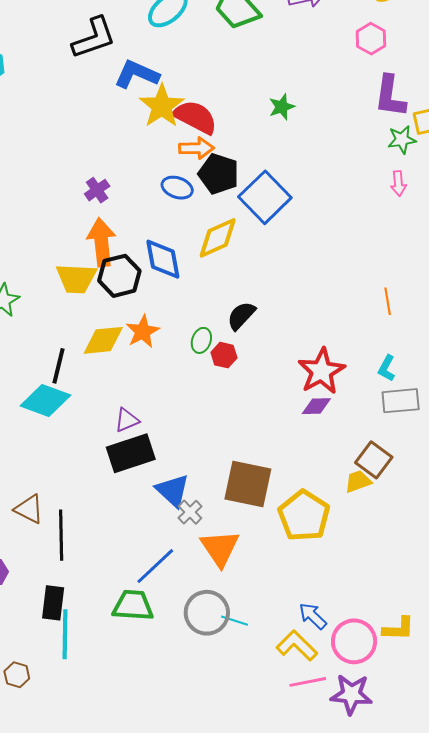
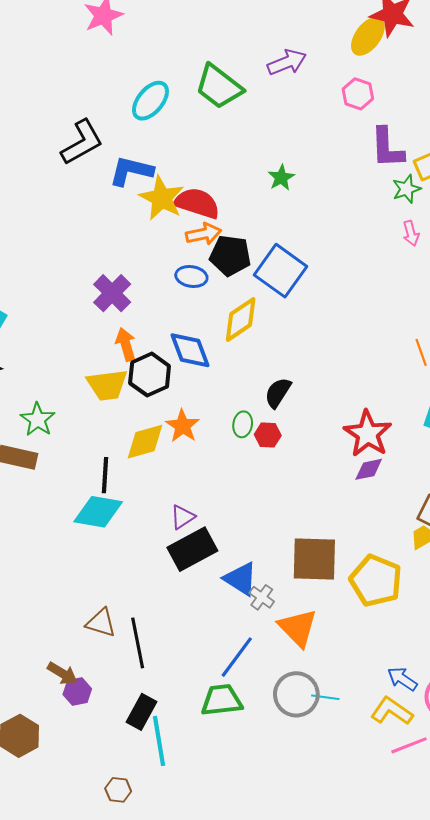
purple cross: (97, 190) -> (112, 293), size x1.5
orange arrow: (101, 242) -> (126, 344), size x0.7
black rectangle: (53, 603) -> (142, 712), turned 32

